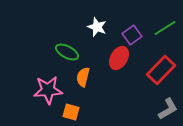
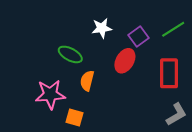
white star: (97, 27) -> (102, 28), turned -30
red rectangle: (161, 70) -> (169, 73), turned -44

